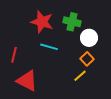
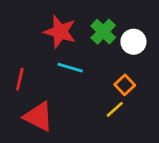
green cross: (72, 22) -> (103, 32), turned 30
white circle: (89, 38) -> (133, 42), moved

